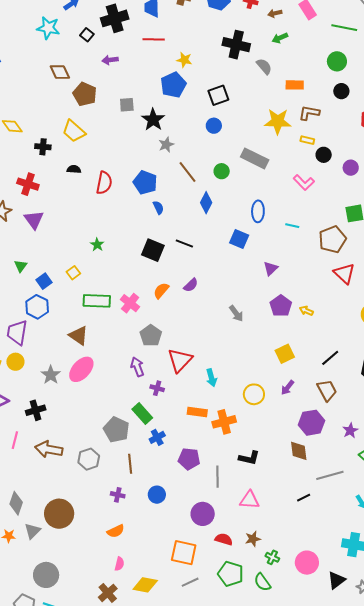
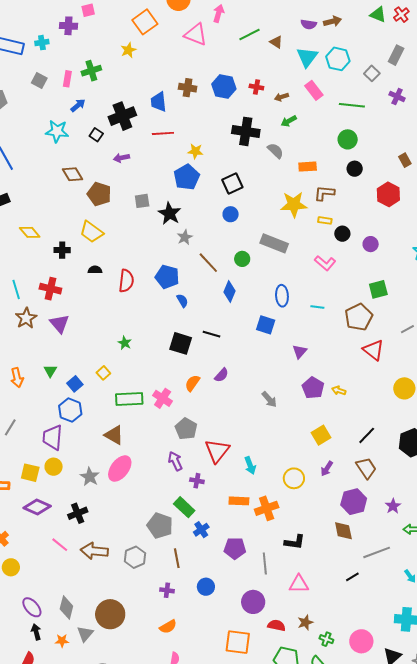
pink line: (15, 440) -> (60, 545), turned -60

